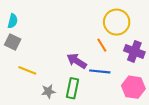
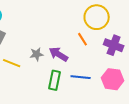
blue line: (100, 71) -> (81, 77), moved
gray star: (48, 91) -> (37, 54), moved

